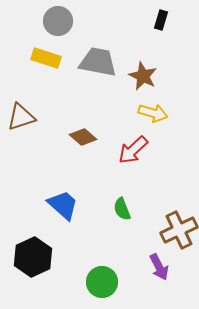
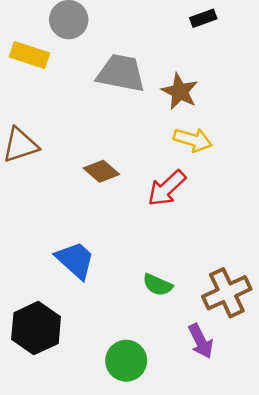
black rectangle: (161, 20) -> (203, 18), turned 54
yellow rectangle: (46, 58) -> (29, 55), moved
green semicircle: (122, 209) -> (158, 285), moved, turned -45

